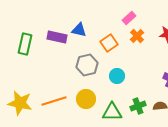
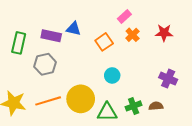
gray hexagon: (87, 65) -> (45, 64), moved
yellow circle: (86, 99) -> (81, 99), size x1.4

